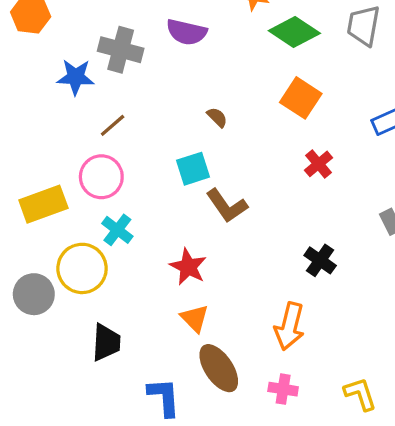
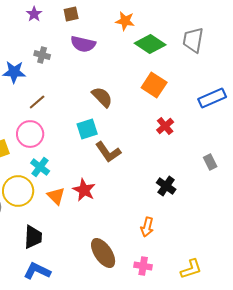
gray cross: (121, 50) -> (42, 55), size x0.6
brown semicircle: (217, 117) -> (102, 97), size x1.6
orange triangle: (195, 318) -> (56, 196), moved
orange arrow: (289, 326) -> (147, 227), size x0.7
yellow L-shape: (360, 394) -> (191, 269), turned 90
blue L-shape: (164, 397) -> (37, 271), moved, turned -60

